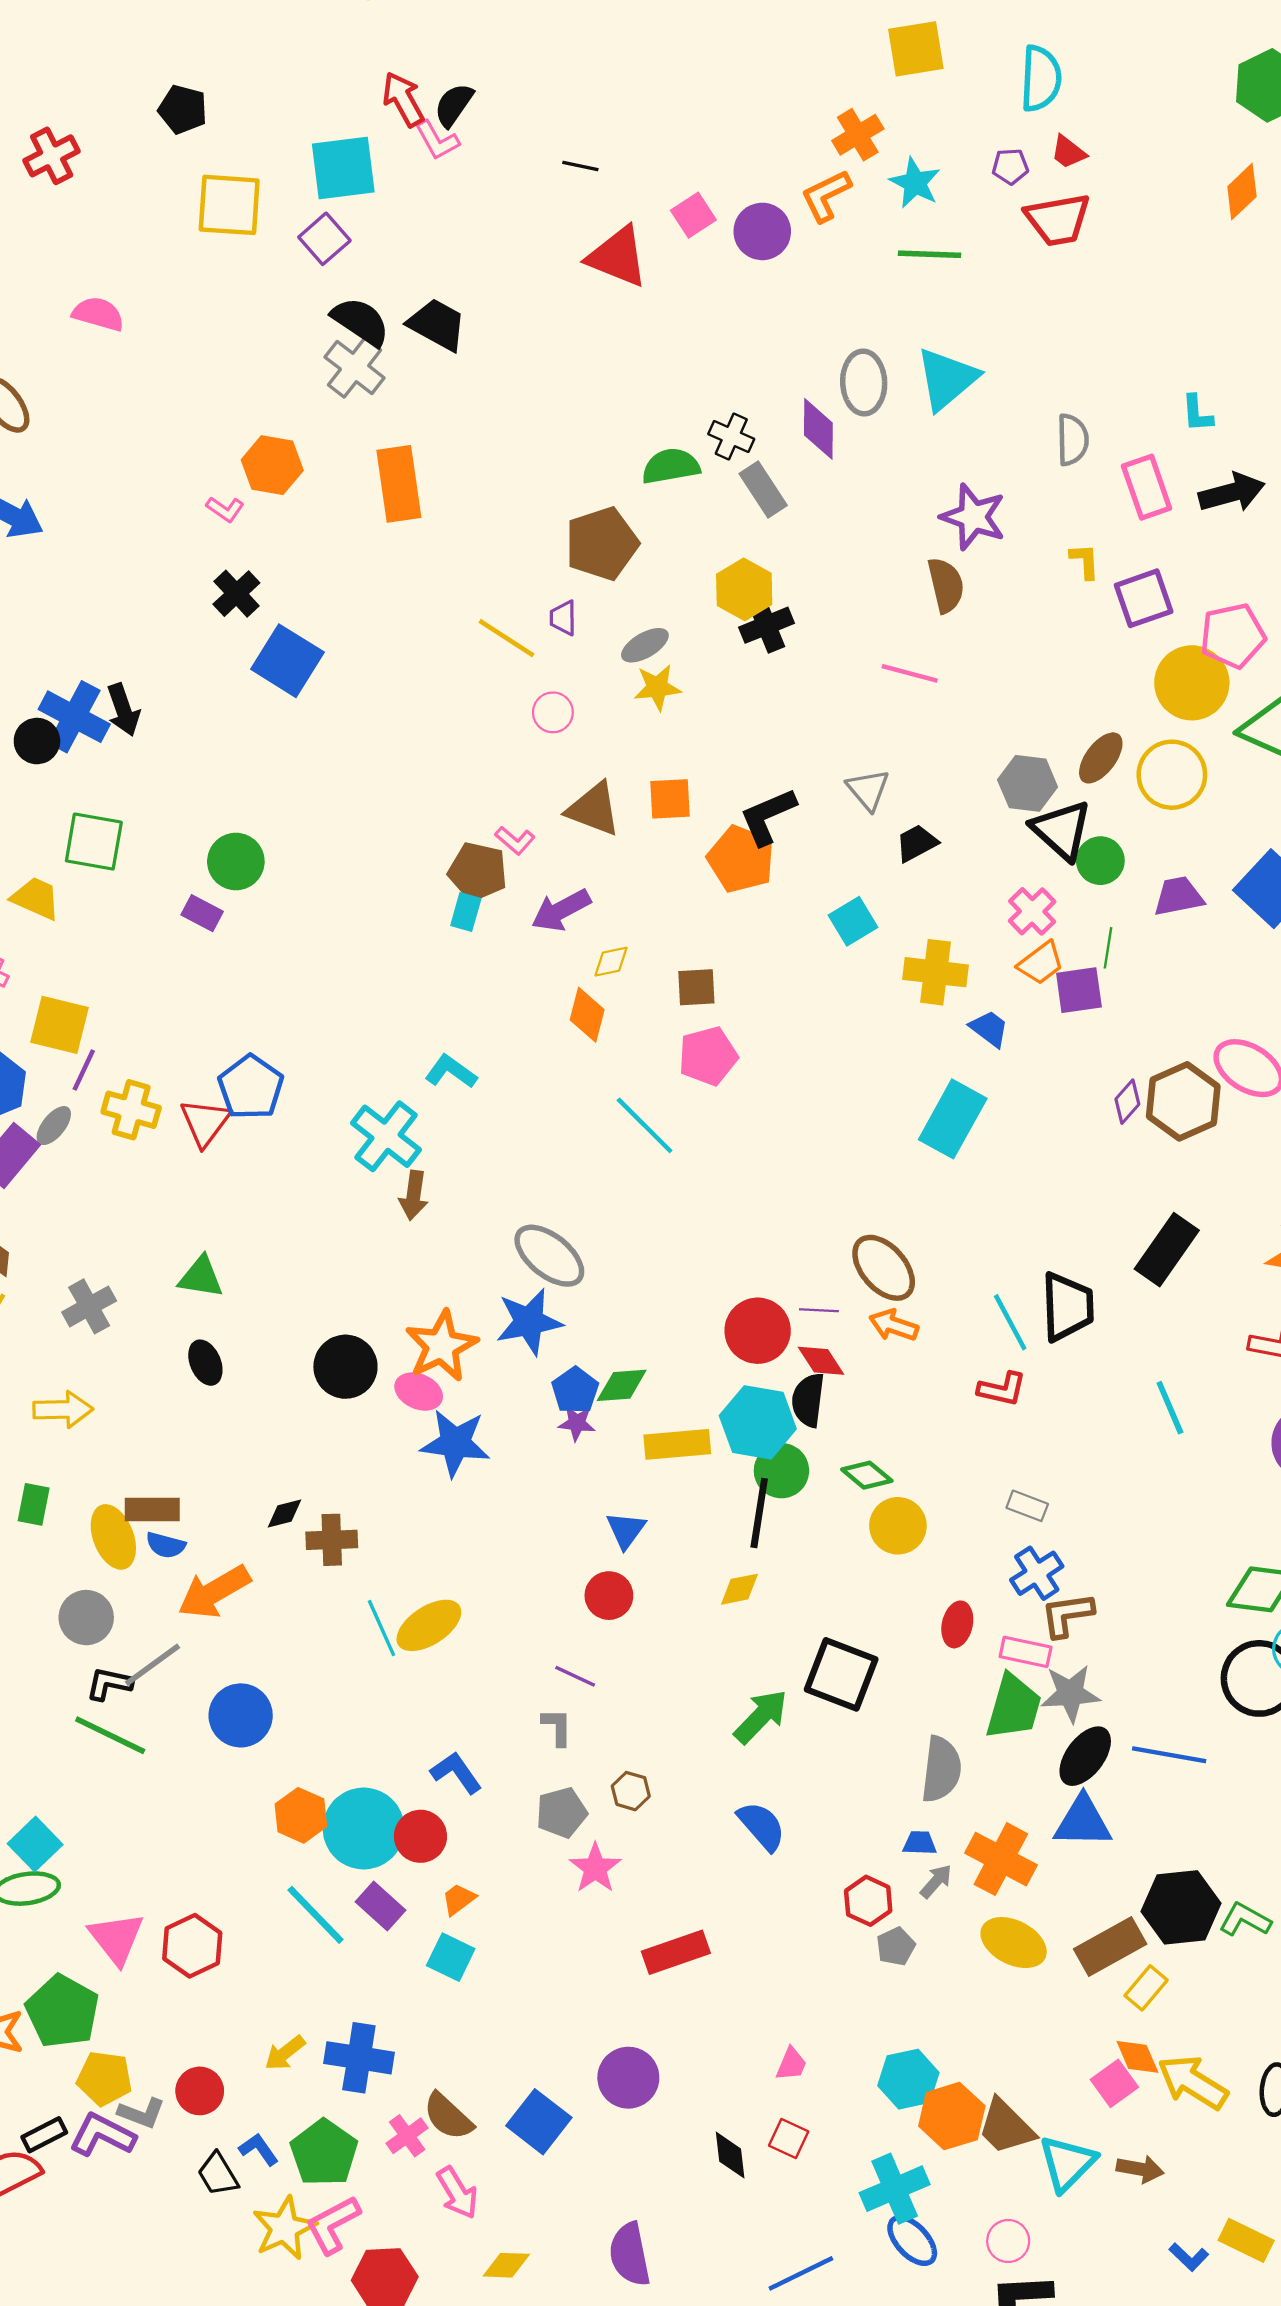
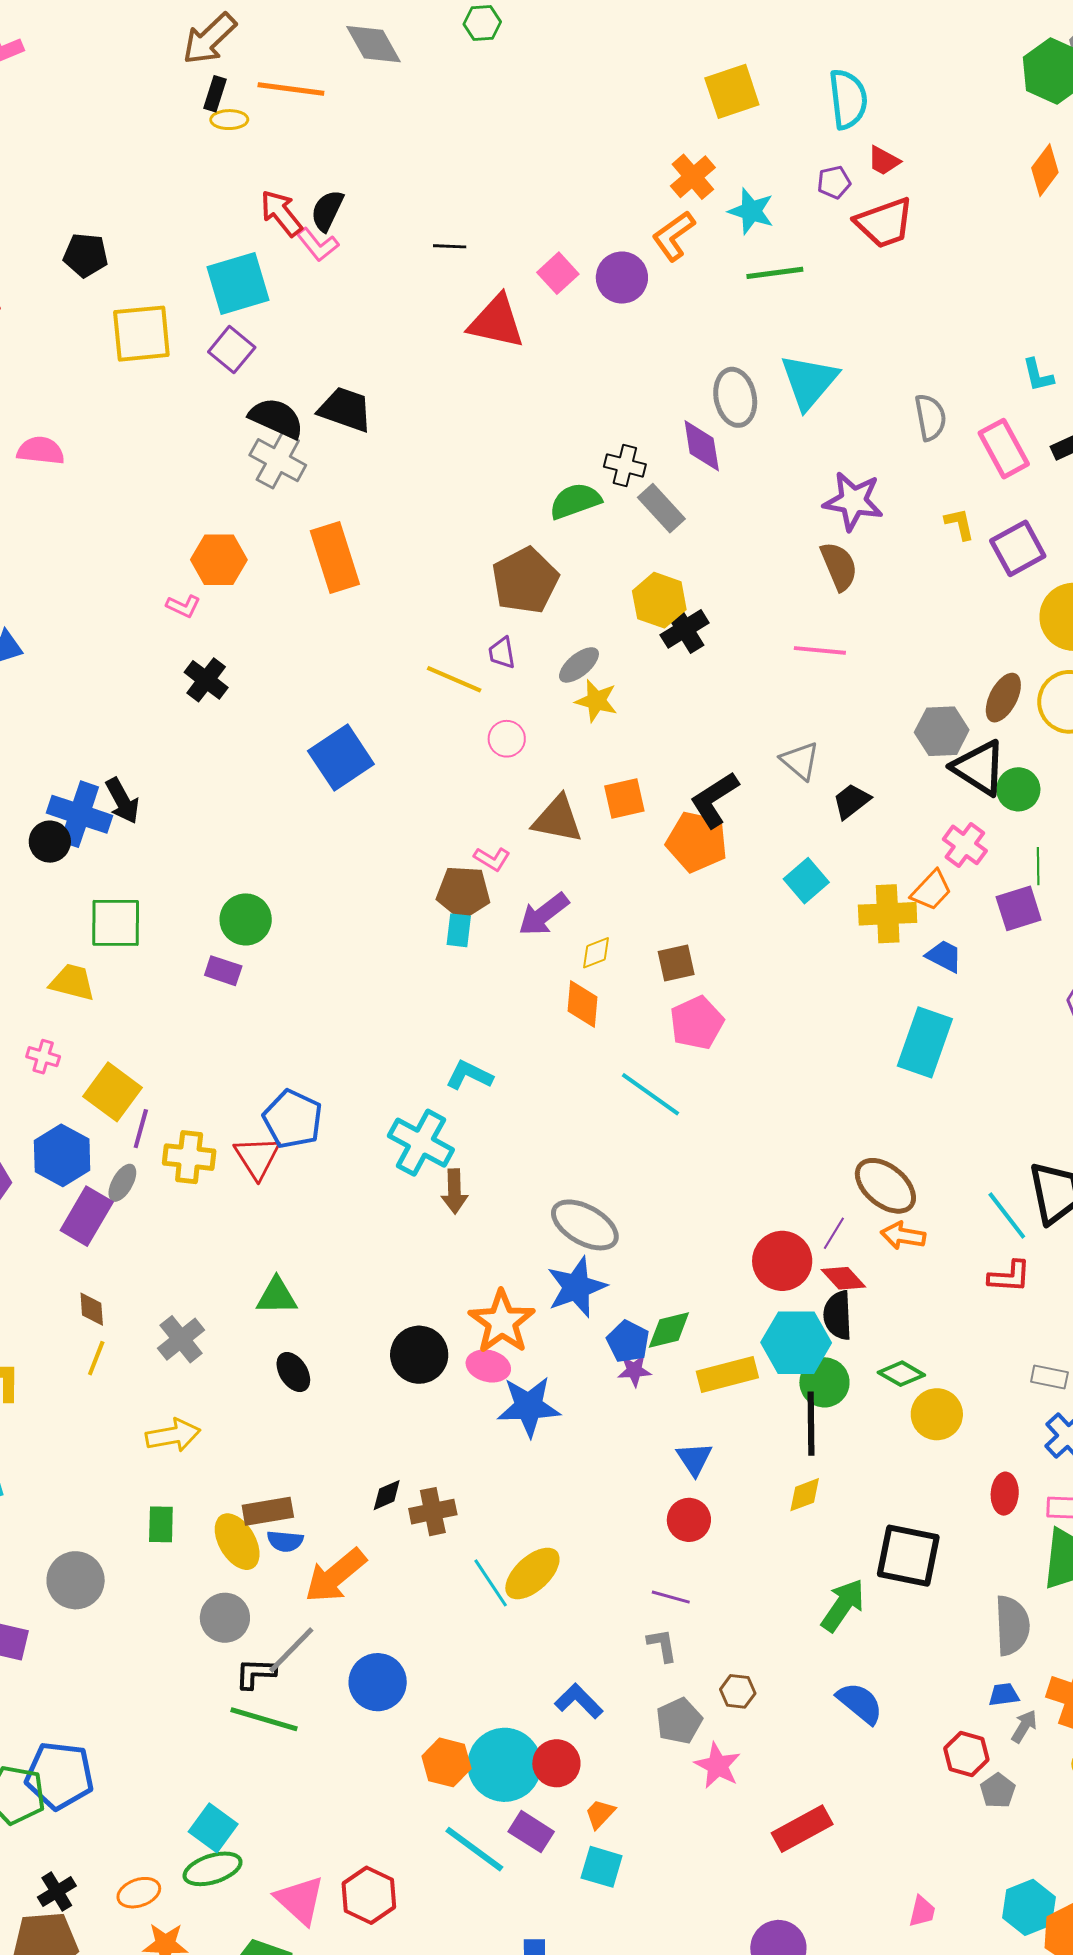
blue square: (287, 661) -> (341, 757), moved, turned 34
yellow star: (657, 687) -> (596, 701), turned 30
orange trapezoid: (1041, 963) -> (931, 890), moved
yellow square: (60, 1025) -> (112, 1092), turned 32
purple line: (819, 1310) -> (834, 1233), turned -52

